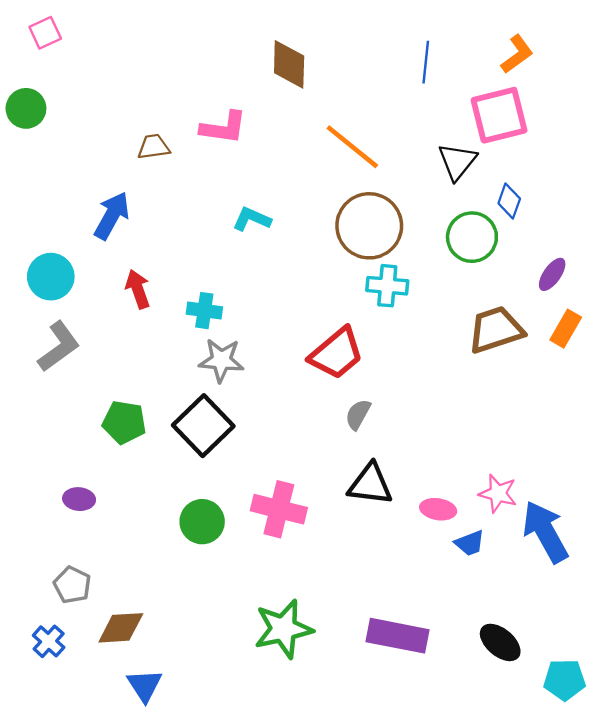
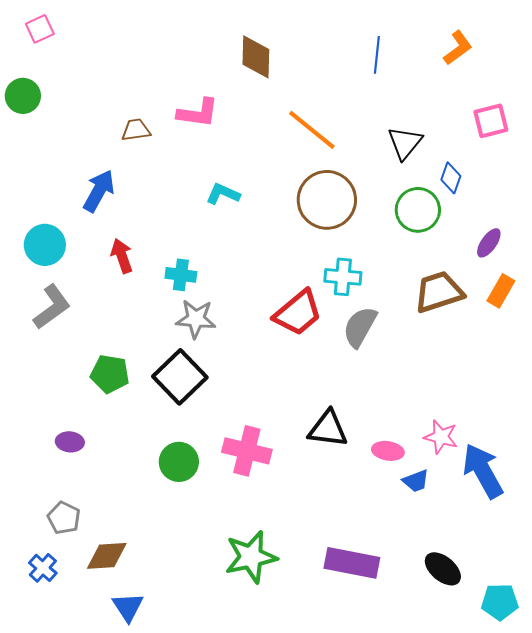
pink square: (499, 115) -> (491, 121), moved, size x0.7
cyan cross: (387, 286) -> (343, 277), moved
gray semicircle: (358, 414) -> (360, 327), moved, size x1.5

